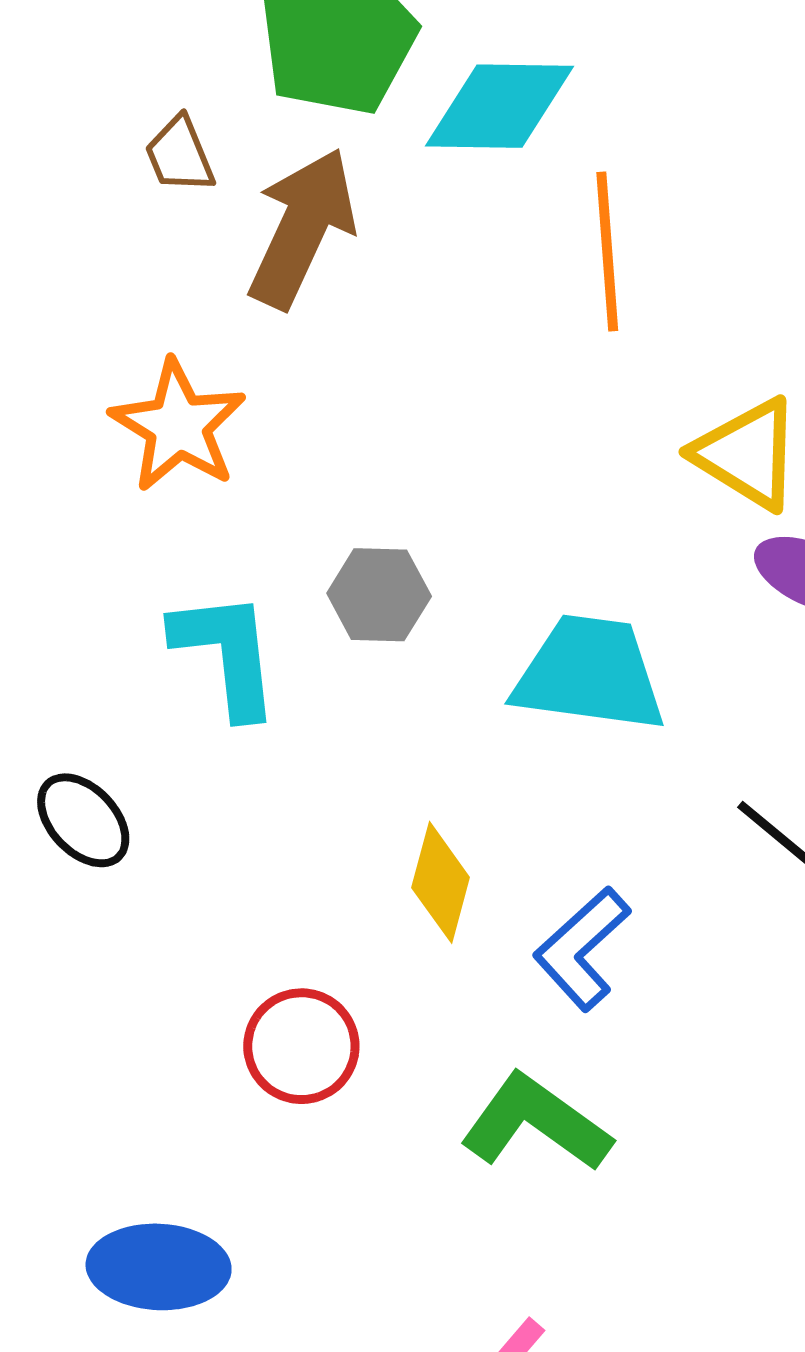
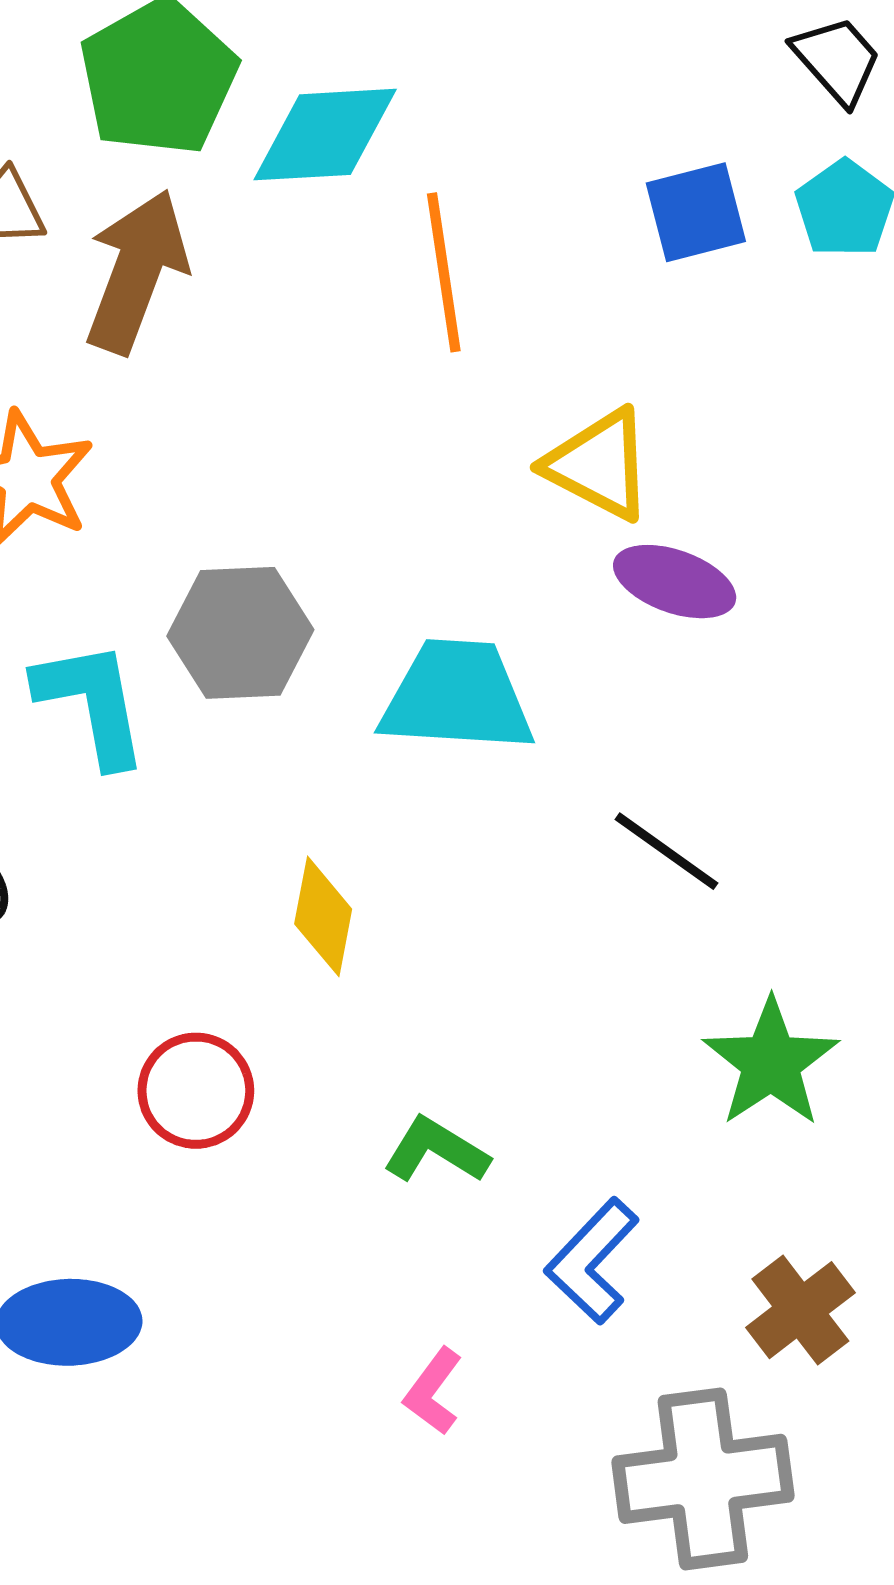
gray hexagon: (379, 595) -> (240, 633), size x1.4
blue L-shape: (582, 949) -> (592, 1261), moved
green L-shape: (536, 1123) -> (436, 1150), size x0.7

